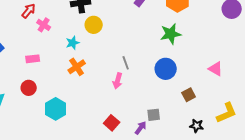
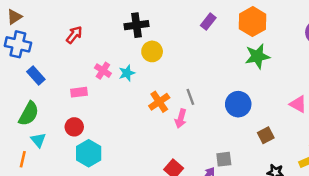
pink cross: (44, 25) -> (103, 71), moved
green star: (171, 34) -> (257, 56), moved
orange cross: (77, 67) -> (159, 102), moved
cyan hexagon: (56, 109) -> (89, 153), moved

